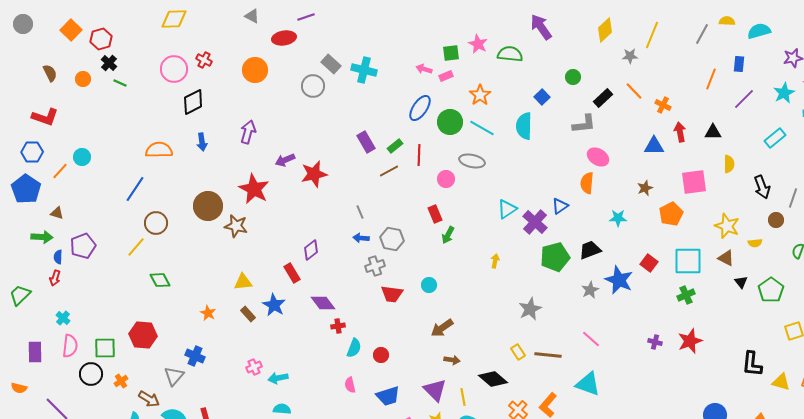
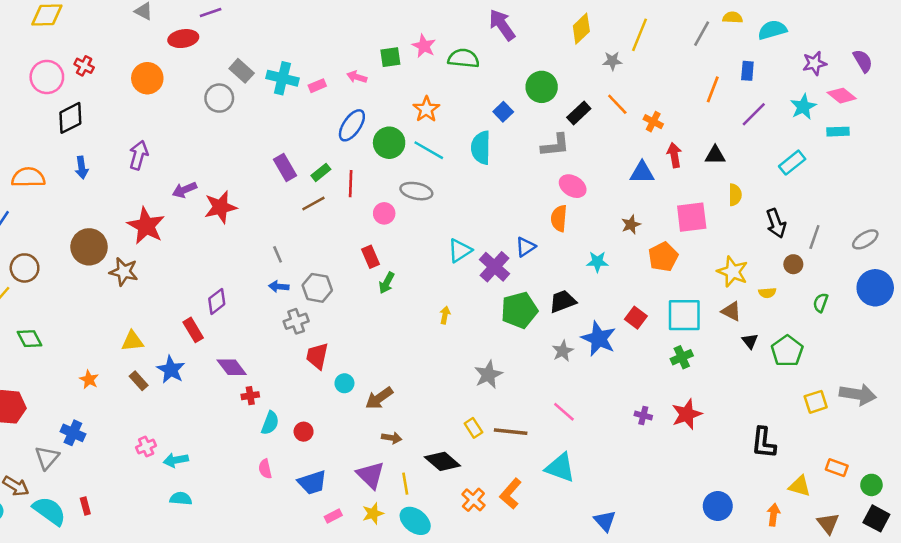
pink rectangle: (446, 76) -> (317, 86), moved
green circle: (573, 77) -> (542, 87), size x1.6
cyan circle: (429, 285) -> (344, 383), moved
red trapezoid: (392, 294) -> (317, 356), turned 95
yellow triangle: (781, 382) -> (800, 486), moved

